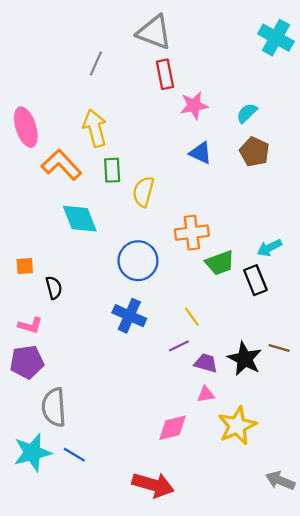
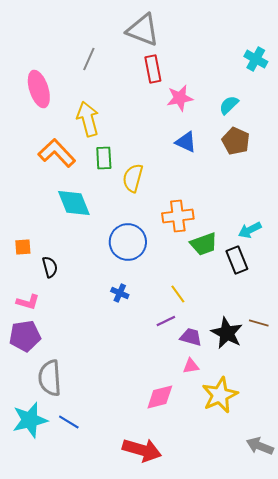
cyan cross: (276, 38) -> (256, 59), moved, size x0.7
pink ellipse: (26, 127) -> (39, 89), moved
blue cross: (129, 316) -> (120, 293), size x0.6

